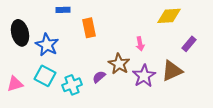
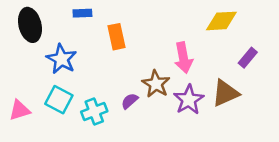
black ellipse: (20, 33) -> (30, 25), moved
pink arrow: (140, 44) -> (183, 58), size x1.6

